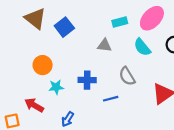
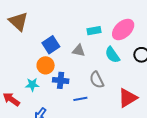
blue square: (64, 27) -> (51, 45), moved
orange circle: (43, 65) -> (46, 65), moved

